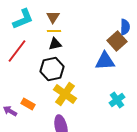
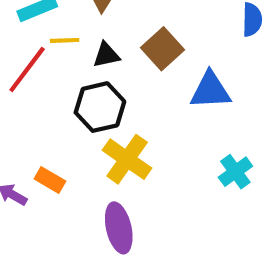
yellow line: (54, 31) -> (65, 40), moved
brown square: (117, 41) -> (162, 49), moved

